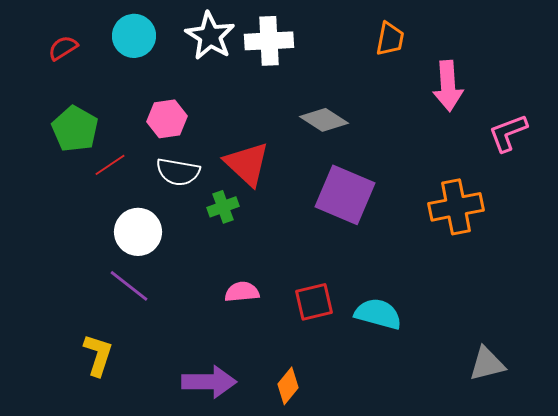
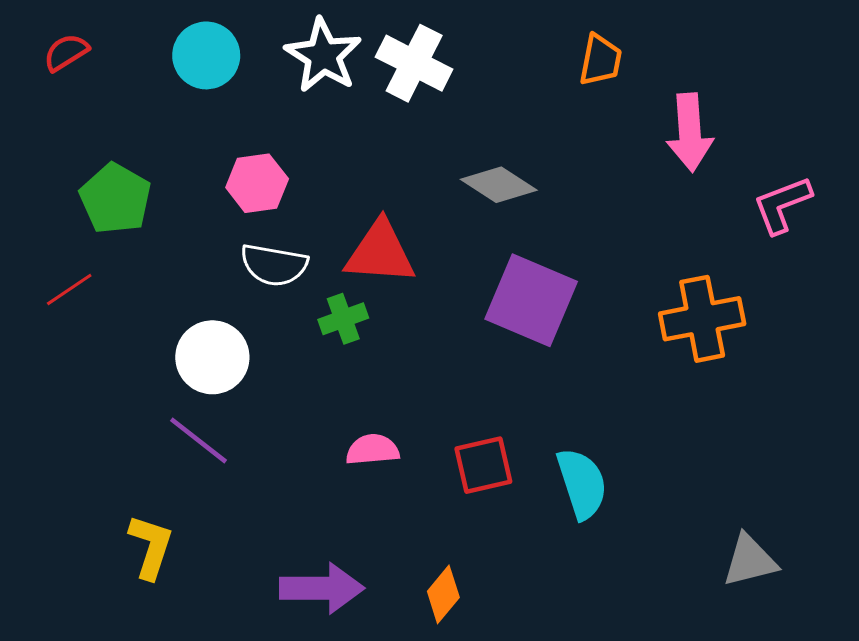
white cross: (269, 41) -> (414, 63), turned 30
red semicircle: (63, 48) -> (66, 52), moved
red triangle: (247, 164) -> (380, 253), turned -39
red line: (110, 165) -> (69, 290), moved
cyan semicircle: (378, 314) -> (582, 484), turned 57

